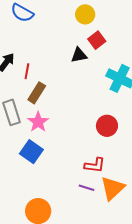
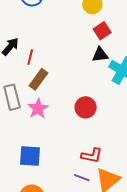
black triangle: (79, 55) -> (100, 55), moved
red circle: (107, 126) -> (86, 107), moved
blue square: (31, 152) -> (30, 156), moved, turned -35

